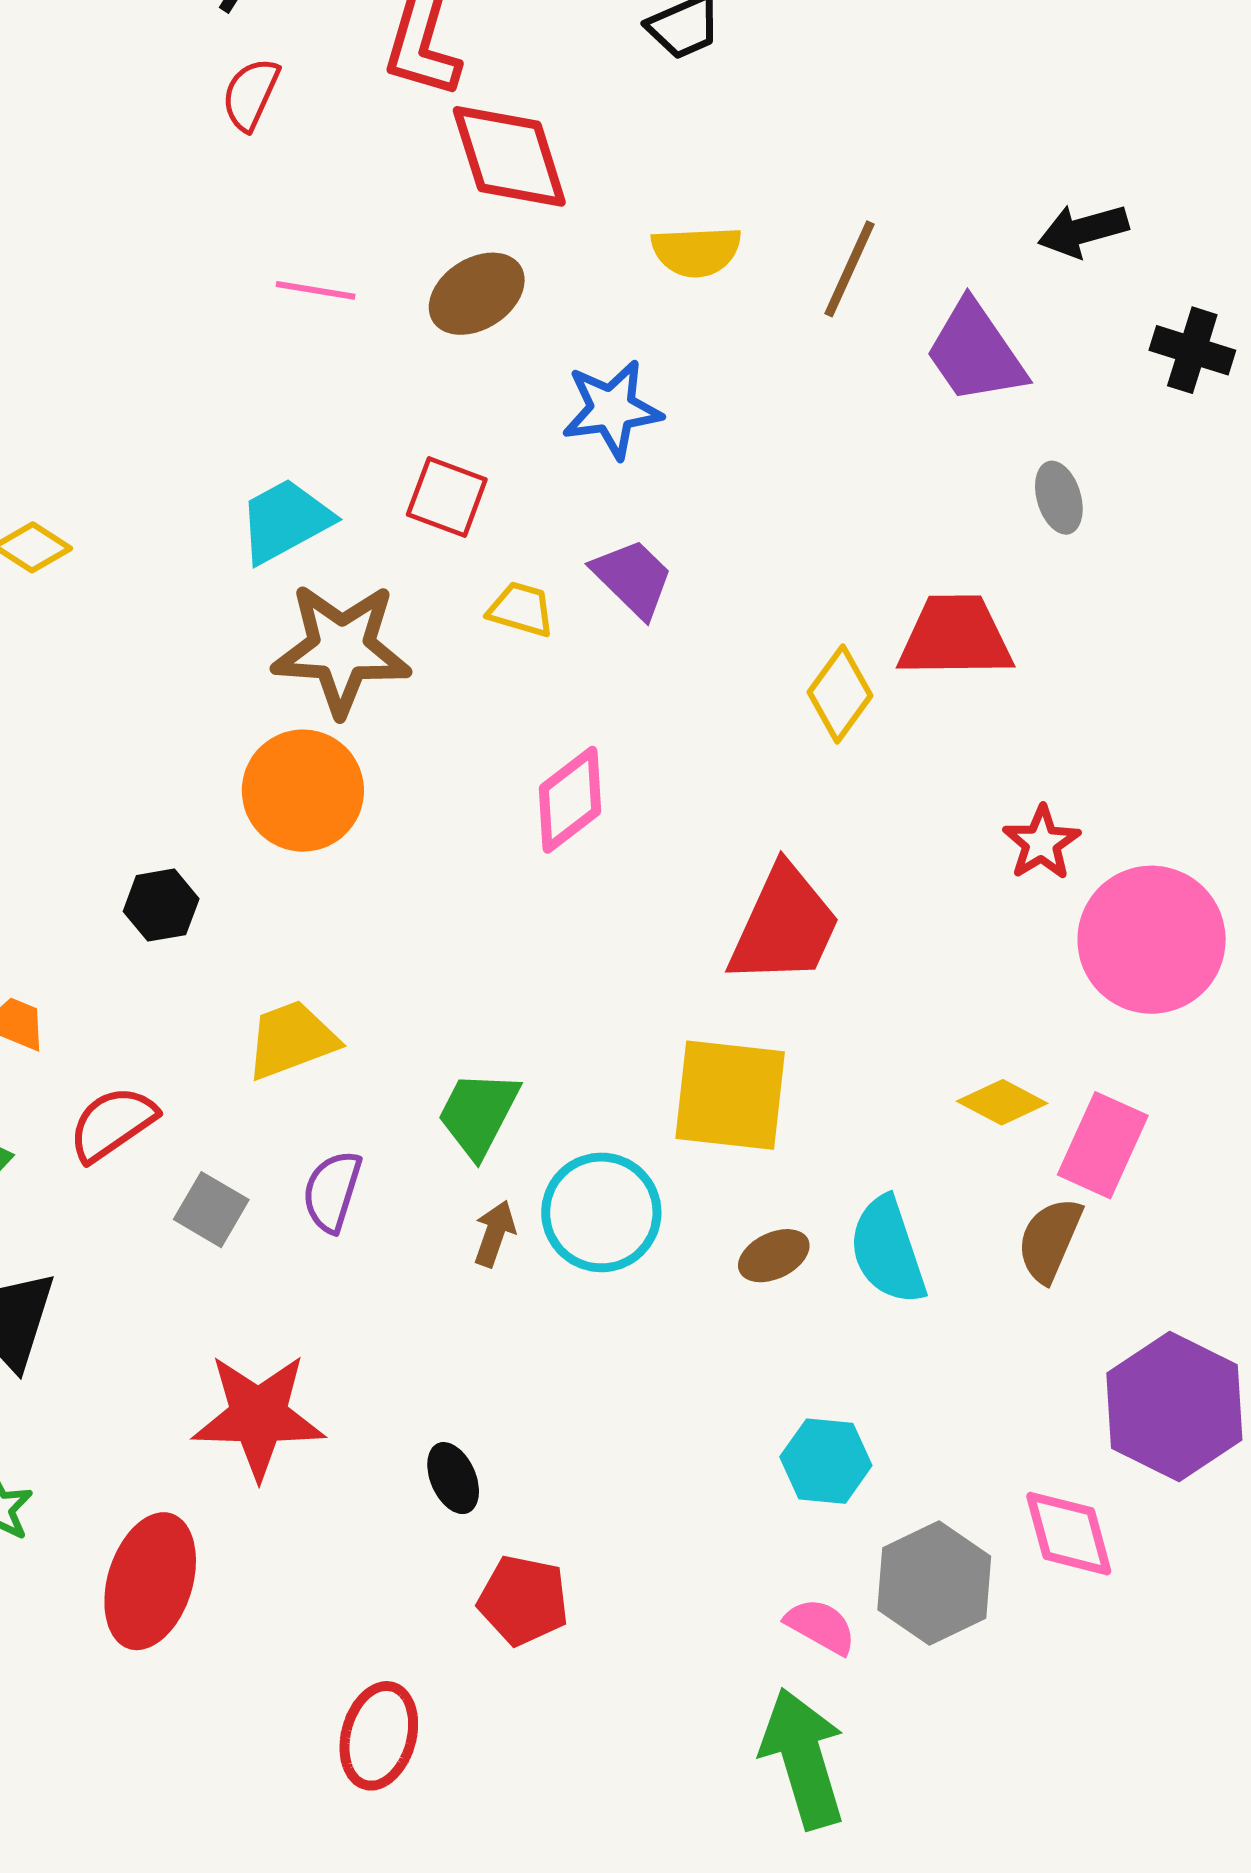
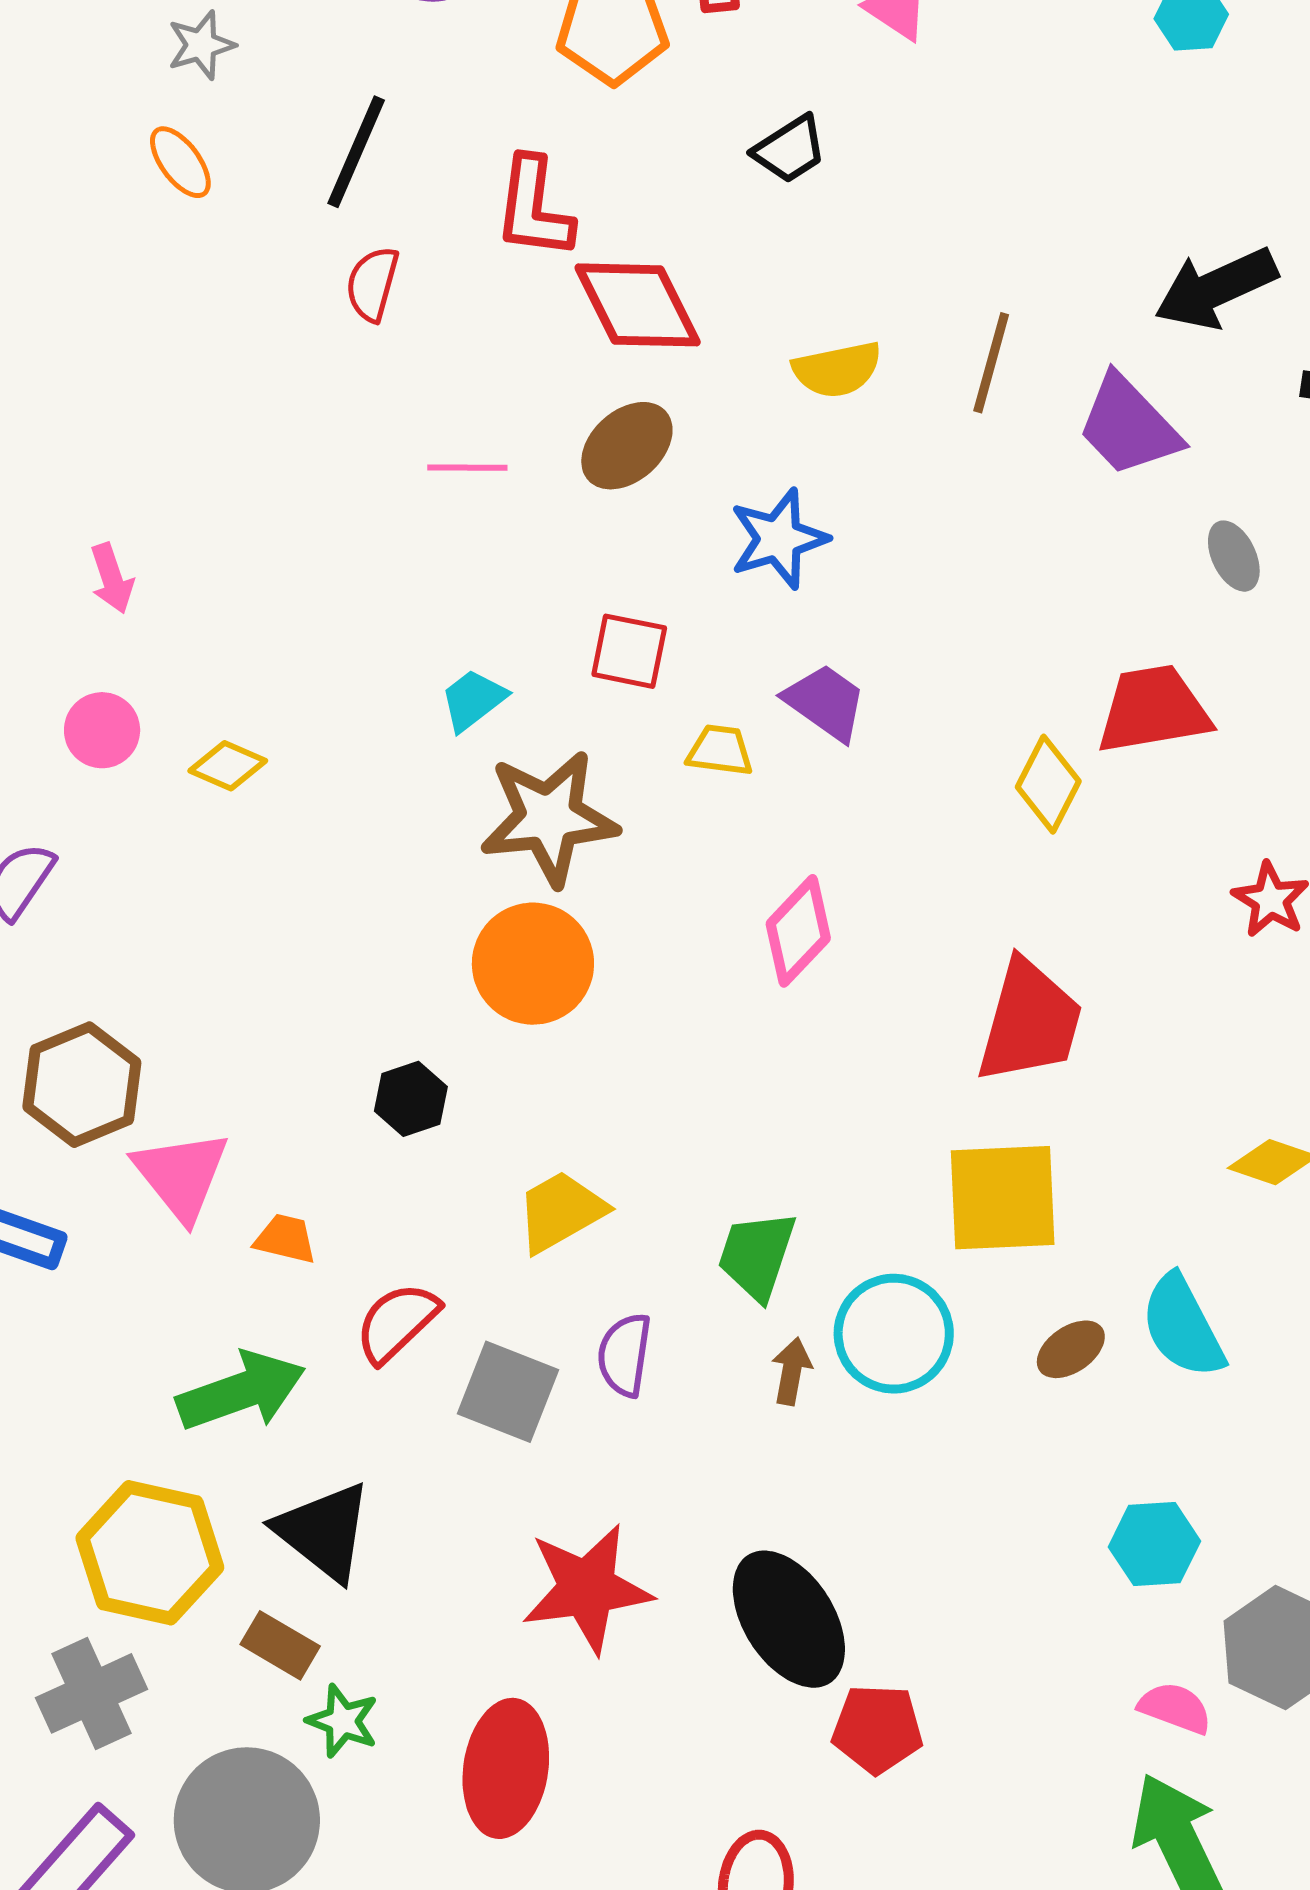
black arrow: (1083, 230) -> (1216, 288), size x1.4
cyan trapezoid: (285, 521) -> (473, 700), size x0.7
gray square: (211, 1210) -> (508, 1392), size x1.4
black ellipse: (453, 1478) -> (789, 1619), size x2.0

